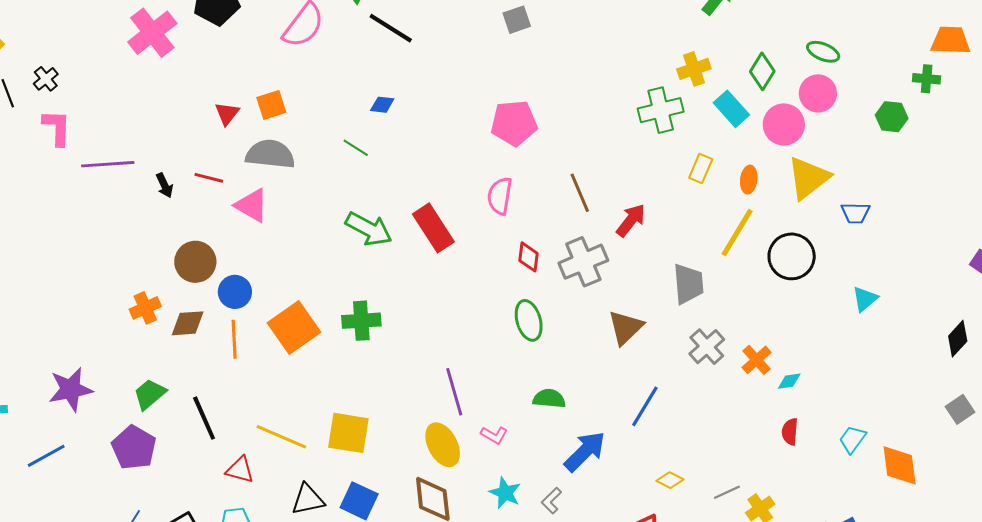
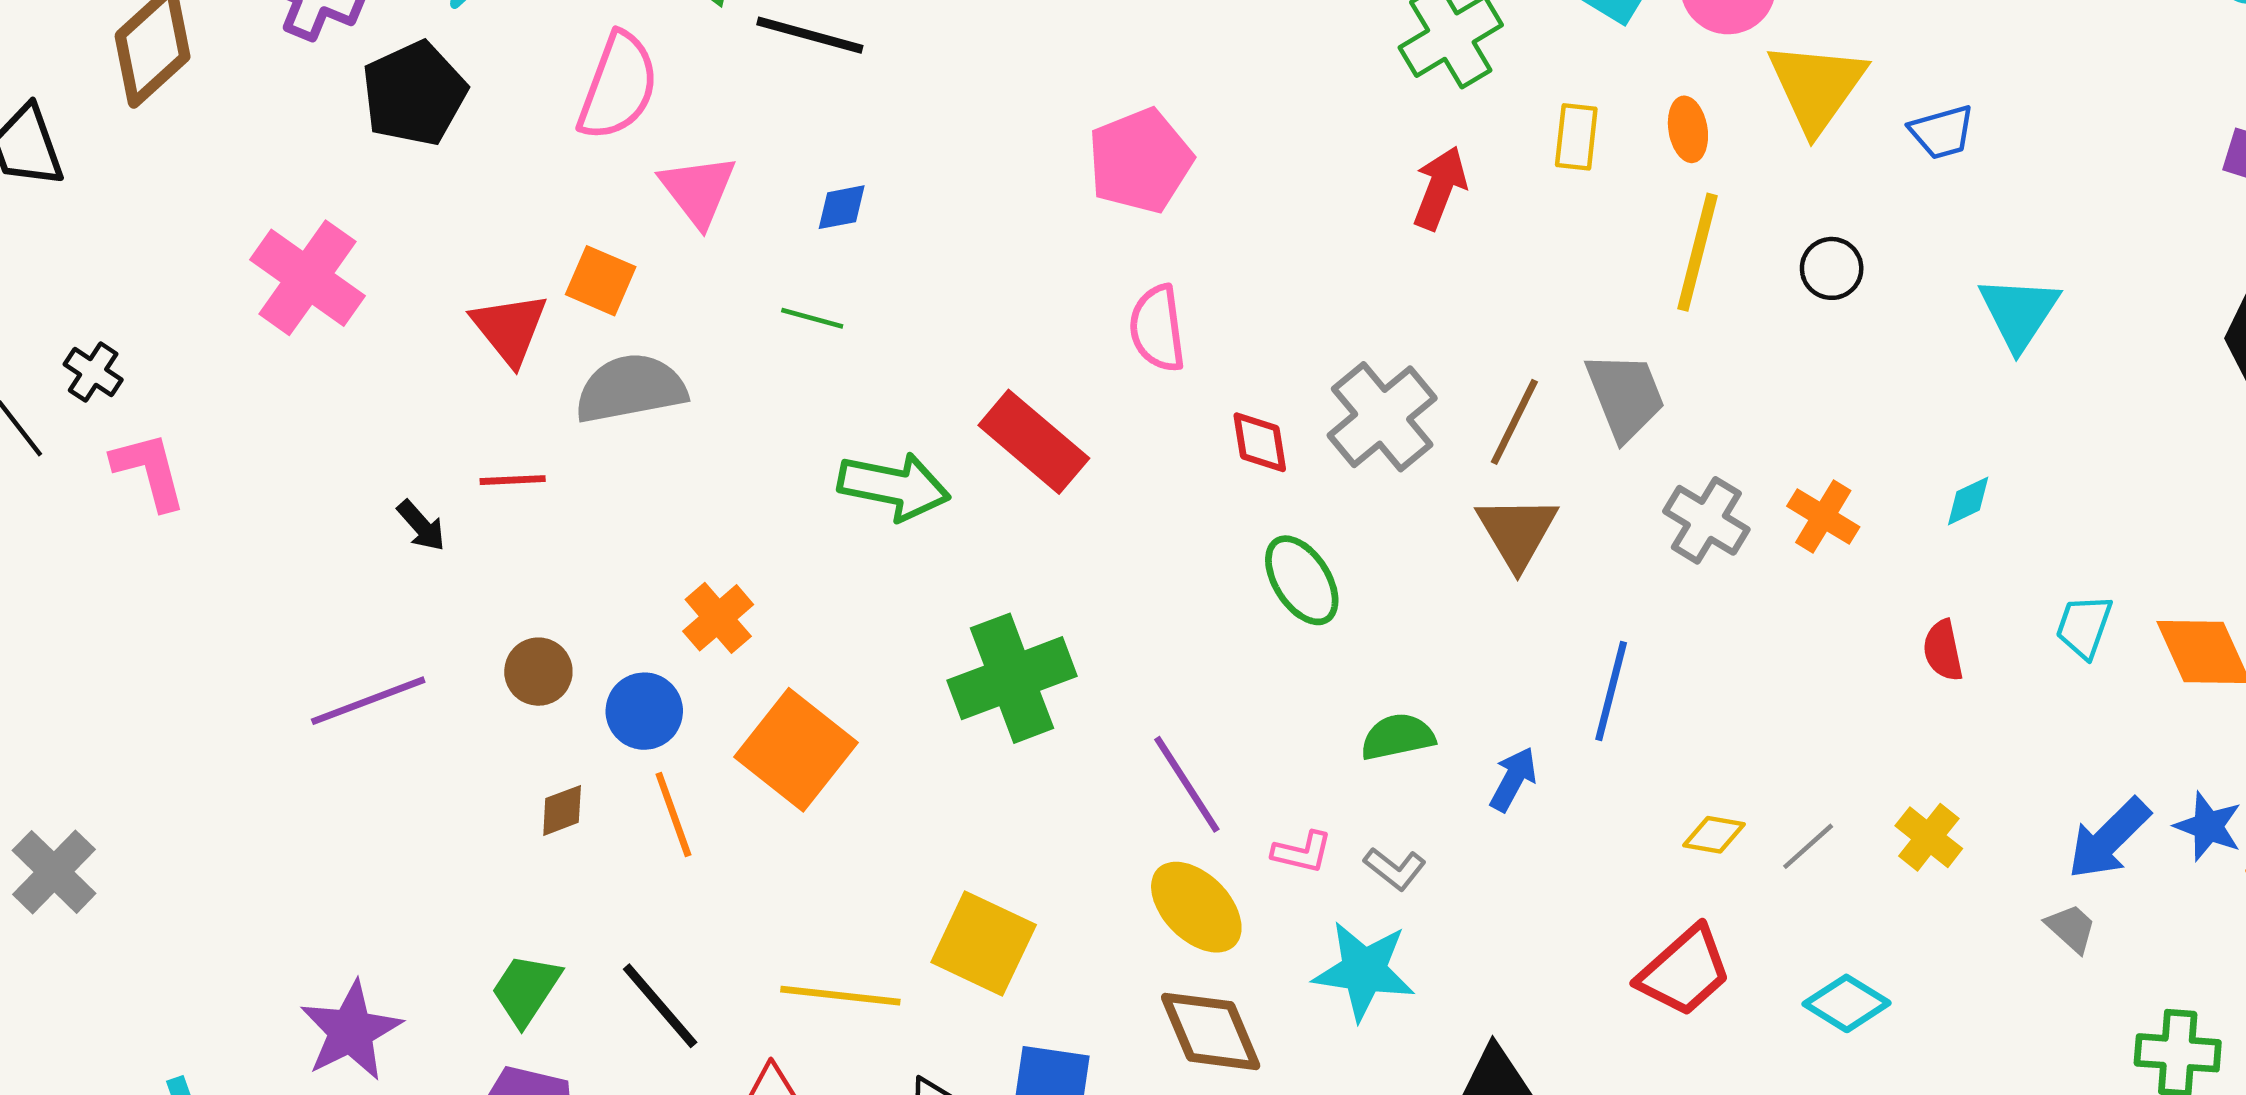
pink cross: (152, 33) -> (307, 278), moved
orange square: (271, 105) -> (601, 281), turned -32
red triangle: (227, 114) -> (510, 328), size x1.4
purple line: (108, 164) -> (368, 701), moved
brown line: (580, 193) -> (1514, 422), moved, turned 66
pink triangle: (252, 205) -> (698, 190), moved, turned 39
red arrow: (631, 220) -> (1440, 188), moved
black circle: (792, 256) -> (1832, 268), size x0.6
brown circle: (195, 262) -> (538, 672), size x0.7
cyan triangle: (865, 299) -> (2019, 312), size x1.4
orange cross: (145, 308) -> (718, 618), moved
green cross: (361, 321) -> (1012, 678), moved, size x1.4
brown diamond: (188, 323) -> (562, 810), size x0.7
cyan diamond: (789, 381) -> (1968, 501), moved
yellow square: (348, 433) -> (984, 944), turned 33
blue arrow: (585, 451) -> (1513, 779), moved, size x0.6
gray line: (727, 492) -> (1808, 846), moved
cyan star: (505, 493) -> (1364, 971), size x1.4
gray L-shape: (552, 501) -> (1395, 869), moved, turned -80

